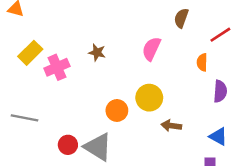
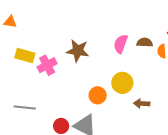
brown semicircle: (181, 18) -> (145, 42), moved, turned 77
brown star: (97, 52) -> (78, 51), size x1.6
yellow rectangle: (30, 53) -> (25, 56), turned 66

